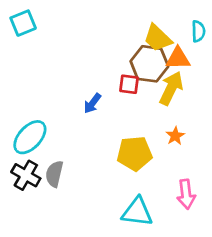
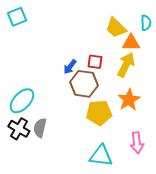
brown hexagon: (149, 64) -> (84, 84), moved
blue arrow: (92, 103) -> (70, 67), moved
orange star: (175, 136) -> (129, 100), size x1.6

